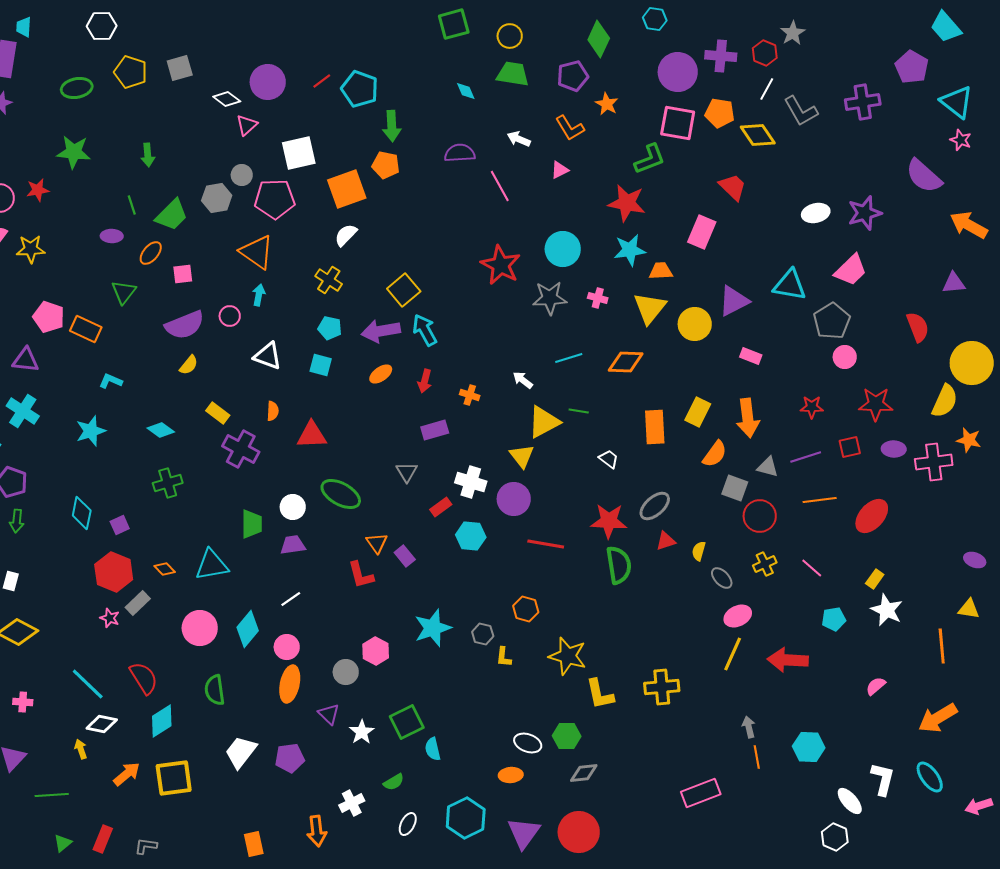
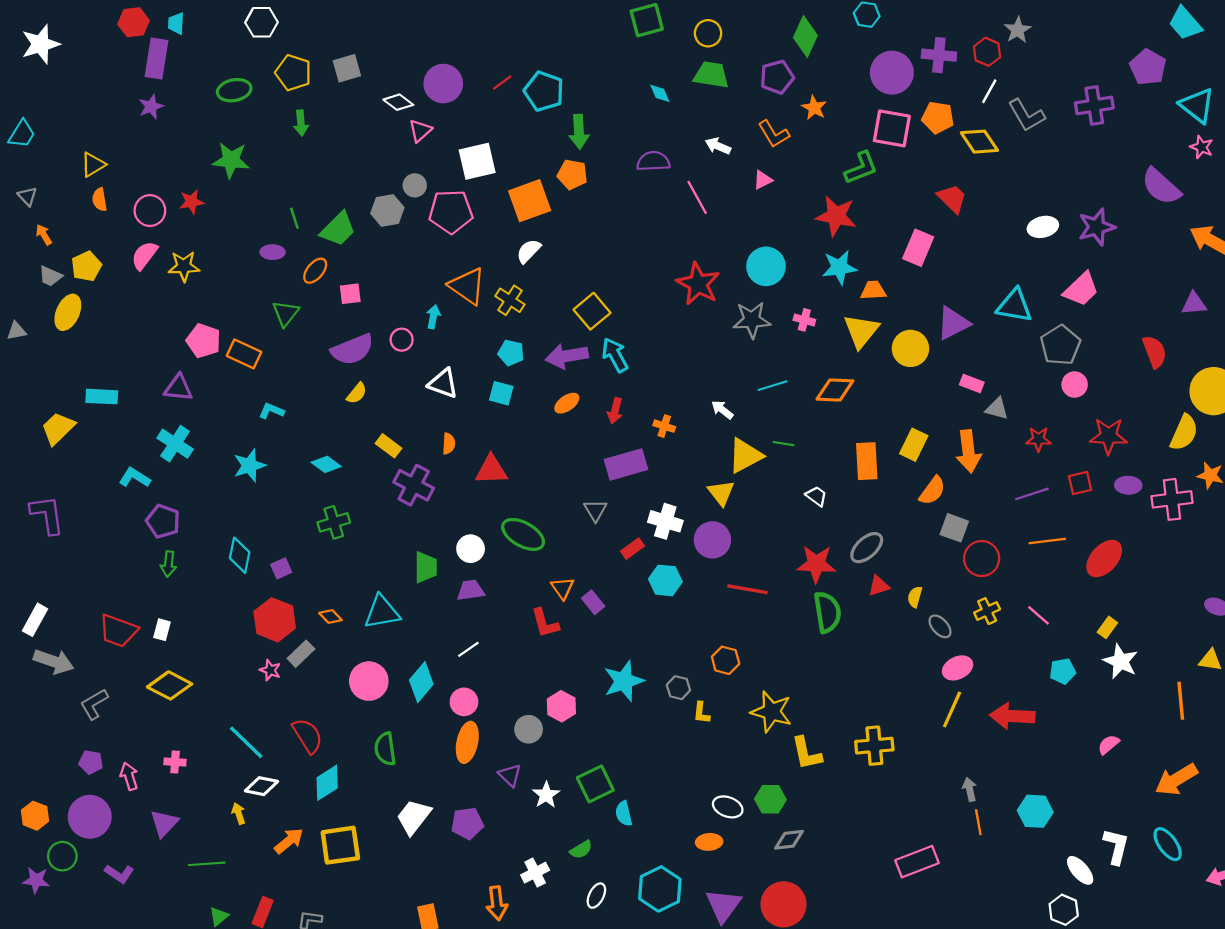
green arrow: (148, 155) -> (301, 123), moved
orange triangle: (257, 252) -> (467, 286), moved
purple rectangle: (435, 430) -> (626, 464), size x1.4
gray triangle: (768, 467) -> (997, 409), moved

